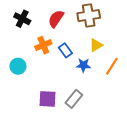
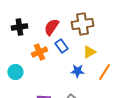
black cross: (22, 19) -> (19, 27), turned -35
blue rectangle: (65, 50) -> (61, 46), moved

